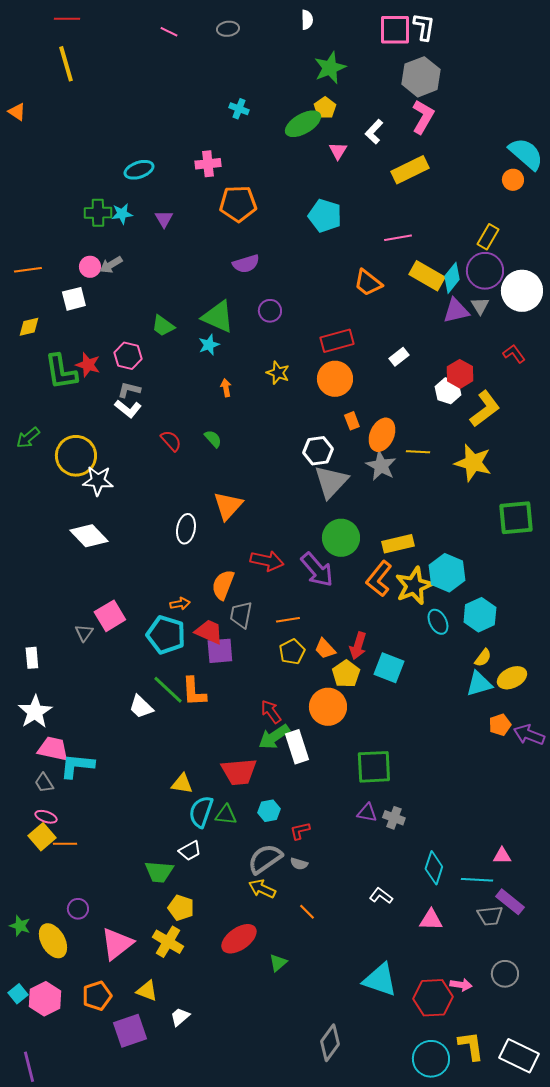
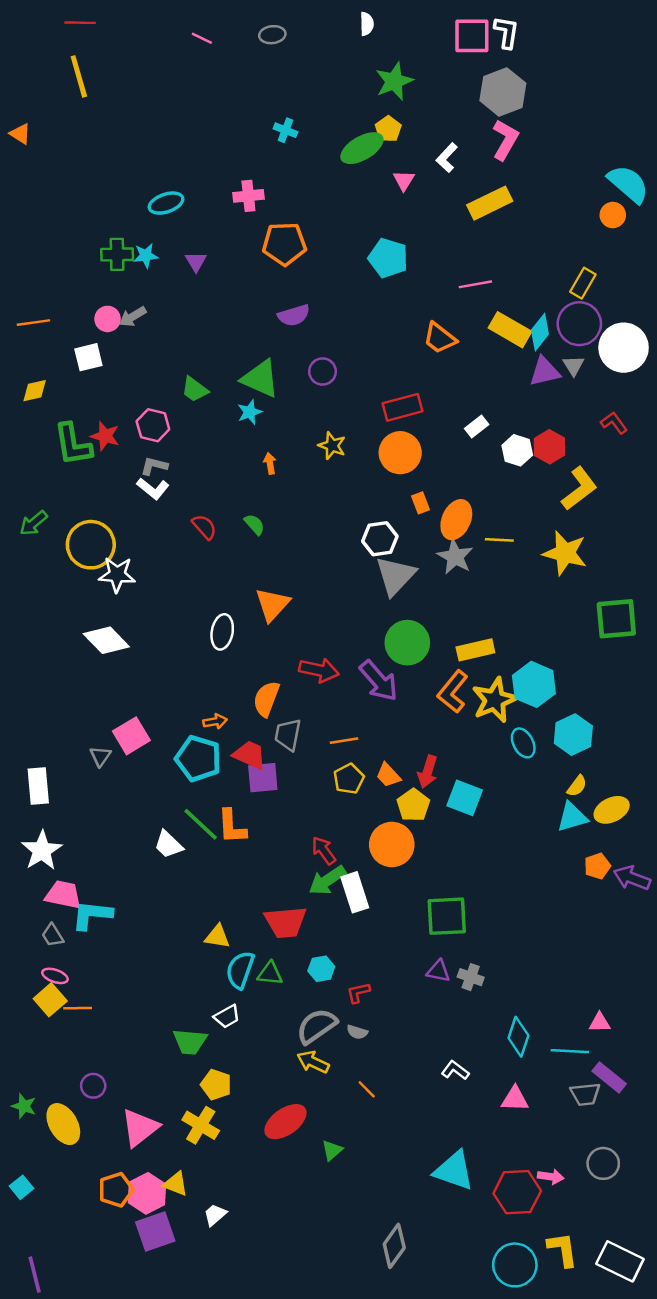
white hexagon: (448, 391) -> (517, 450), moved
white rectangle: (32, 658) -> (38, 786), size x1.4
pink hexagon: (45, 999) -> (147, 1193), moved

